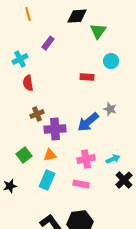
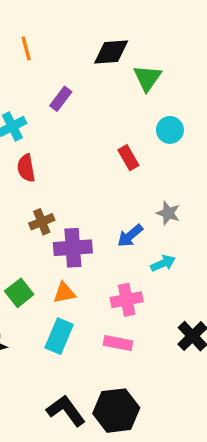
red rectangle: (87, 77) -> (128, 158), turned 56
blue arrow: (88, 122) -> (130, 236), size x0.7
cyan arrow: (113, 159) -> (163, 263), moved

